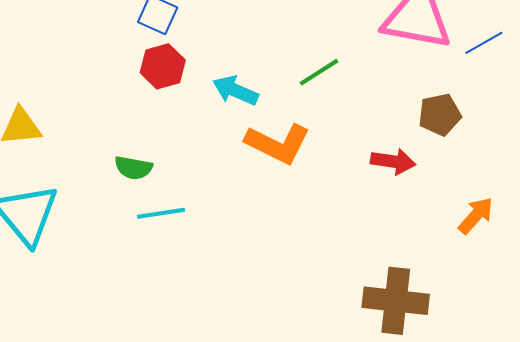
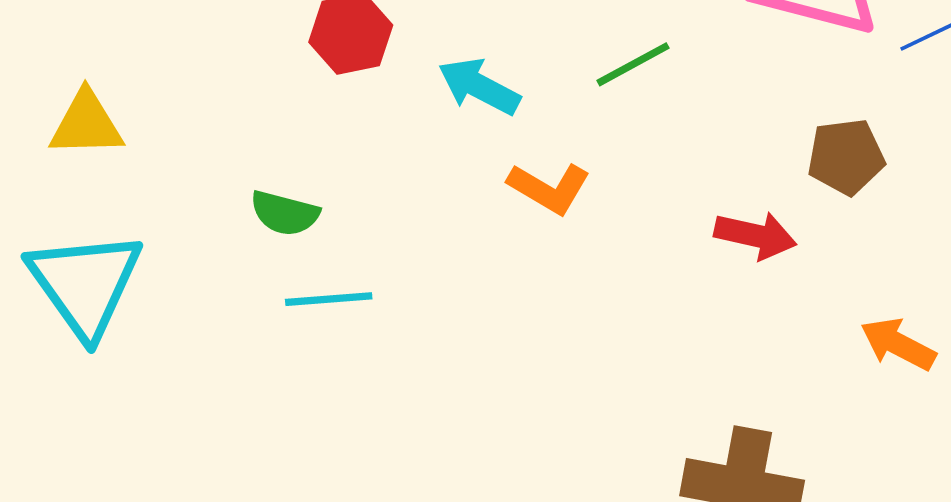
orange L-shape: (278, 144) -> (549, 188), size x0.7
orange arrow: (476, 216) -> (898, 344), turned -108

